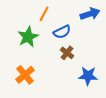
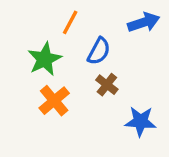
blue semicircle: (62, 32) -> (99, 51), turned -36
orange cross: (25, 75) -> (54, 101), moved

